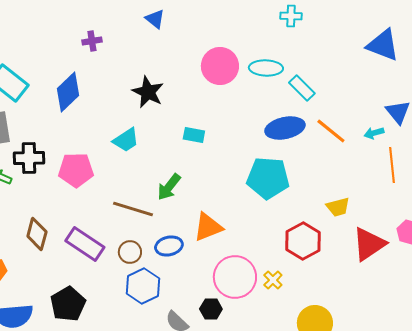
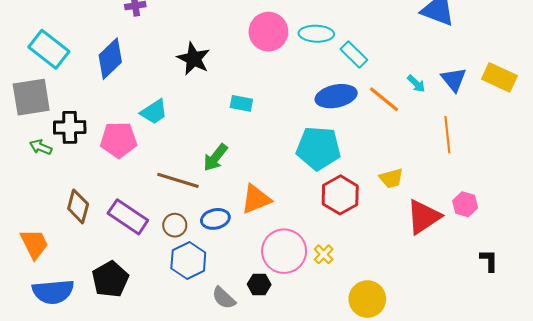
cyan arrow: (374, 133) -> (416, 84), moved, turned -120
cyan trapezoid: (126, 140) -> (154, 112), moved
red hexagon: (303, 241) -> (340, 195), moved

